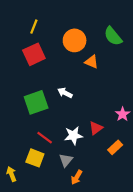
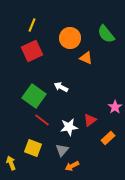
green square: (36, 102) -> (34, 96), turned -35
red line: (45, 138) -> (42, 120), moved
orange arrow: (77, 177) -> (72, 166), turned 32

